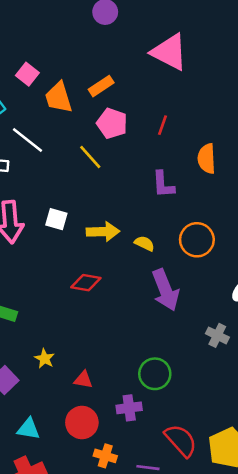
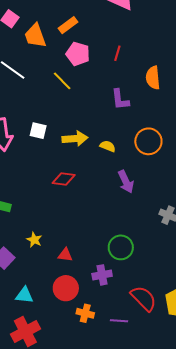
purple arrow: (165, 290) -> (126, 182), size x0.7

